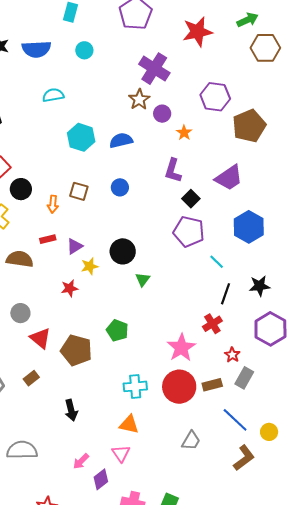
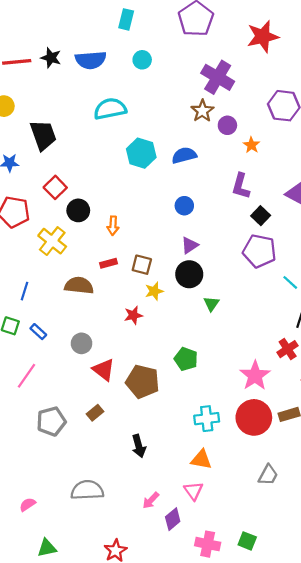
cyan semicircle: (53, 95) -> (110, 109), size x1.4
brown square: (79, 191) -> (142, 265), moved
purple triangle: (75, 246) -> (190, 245), moved

